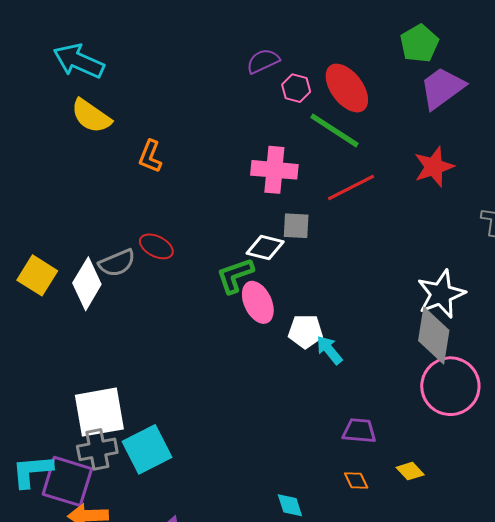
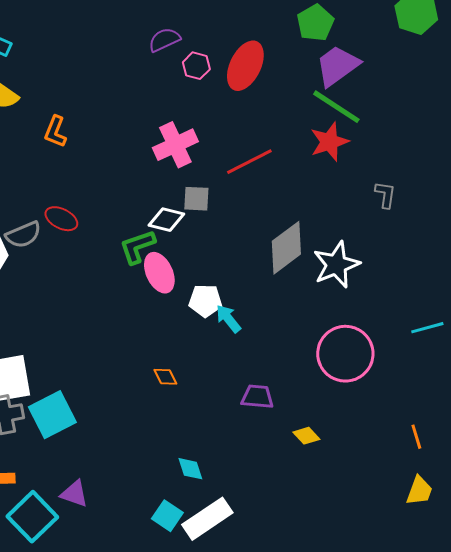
red ellipse: (347, 88) -> (245, 66), turned 63
green line: (334, 130) -> (336, 107), moved
pink cross: (274, 170) -> (175, 145), turned -30
gray diamond: (434, 335) -> (286, 248), moved, turned 44
orange diamond: (356, 480) -> (165, 377), moved

